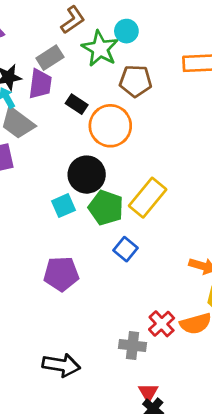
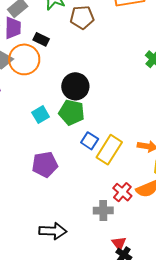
orange circle: (110, 126) -> (24, 59), moved
black circle: (87, 175) -> (75, 86), moved
yellow rectangle: (148, 198) -> (109, 150), moved

